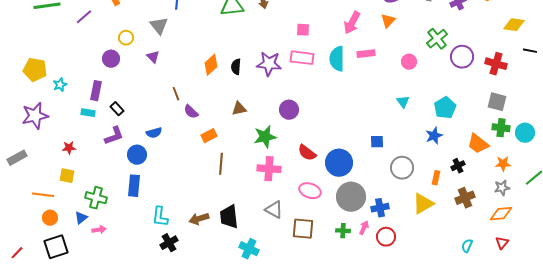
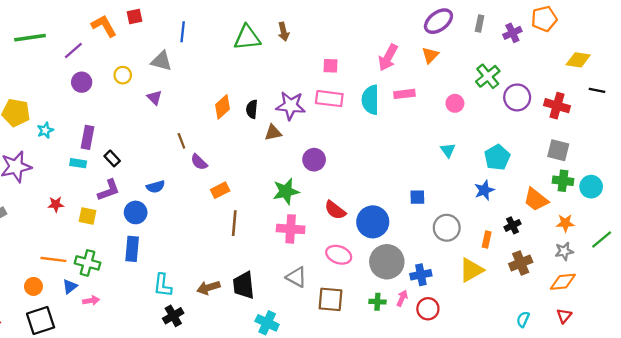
gray triangle: (159, 26) -> (161, 61), turned -36
purple circle: (111, 59) -> (82, 82), moved
brown triangle: (239, 109) -> (273, 133), moved
yellow square: (67, 176) -> (87, 216), moved
orange line: (43, 195) -> (53, 259), moved

